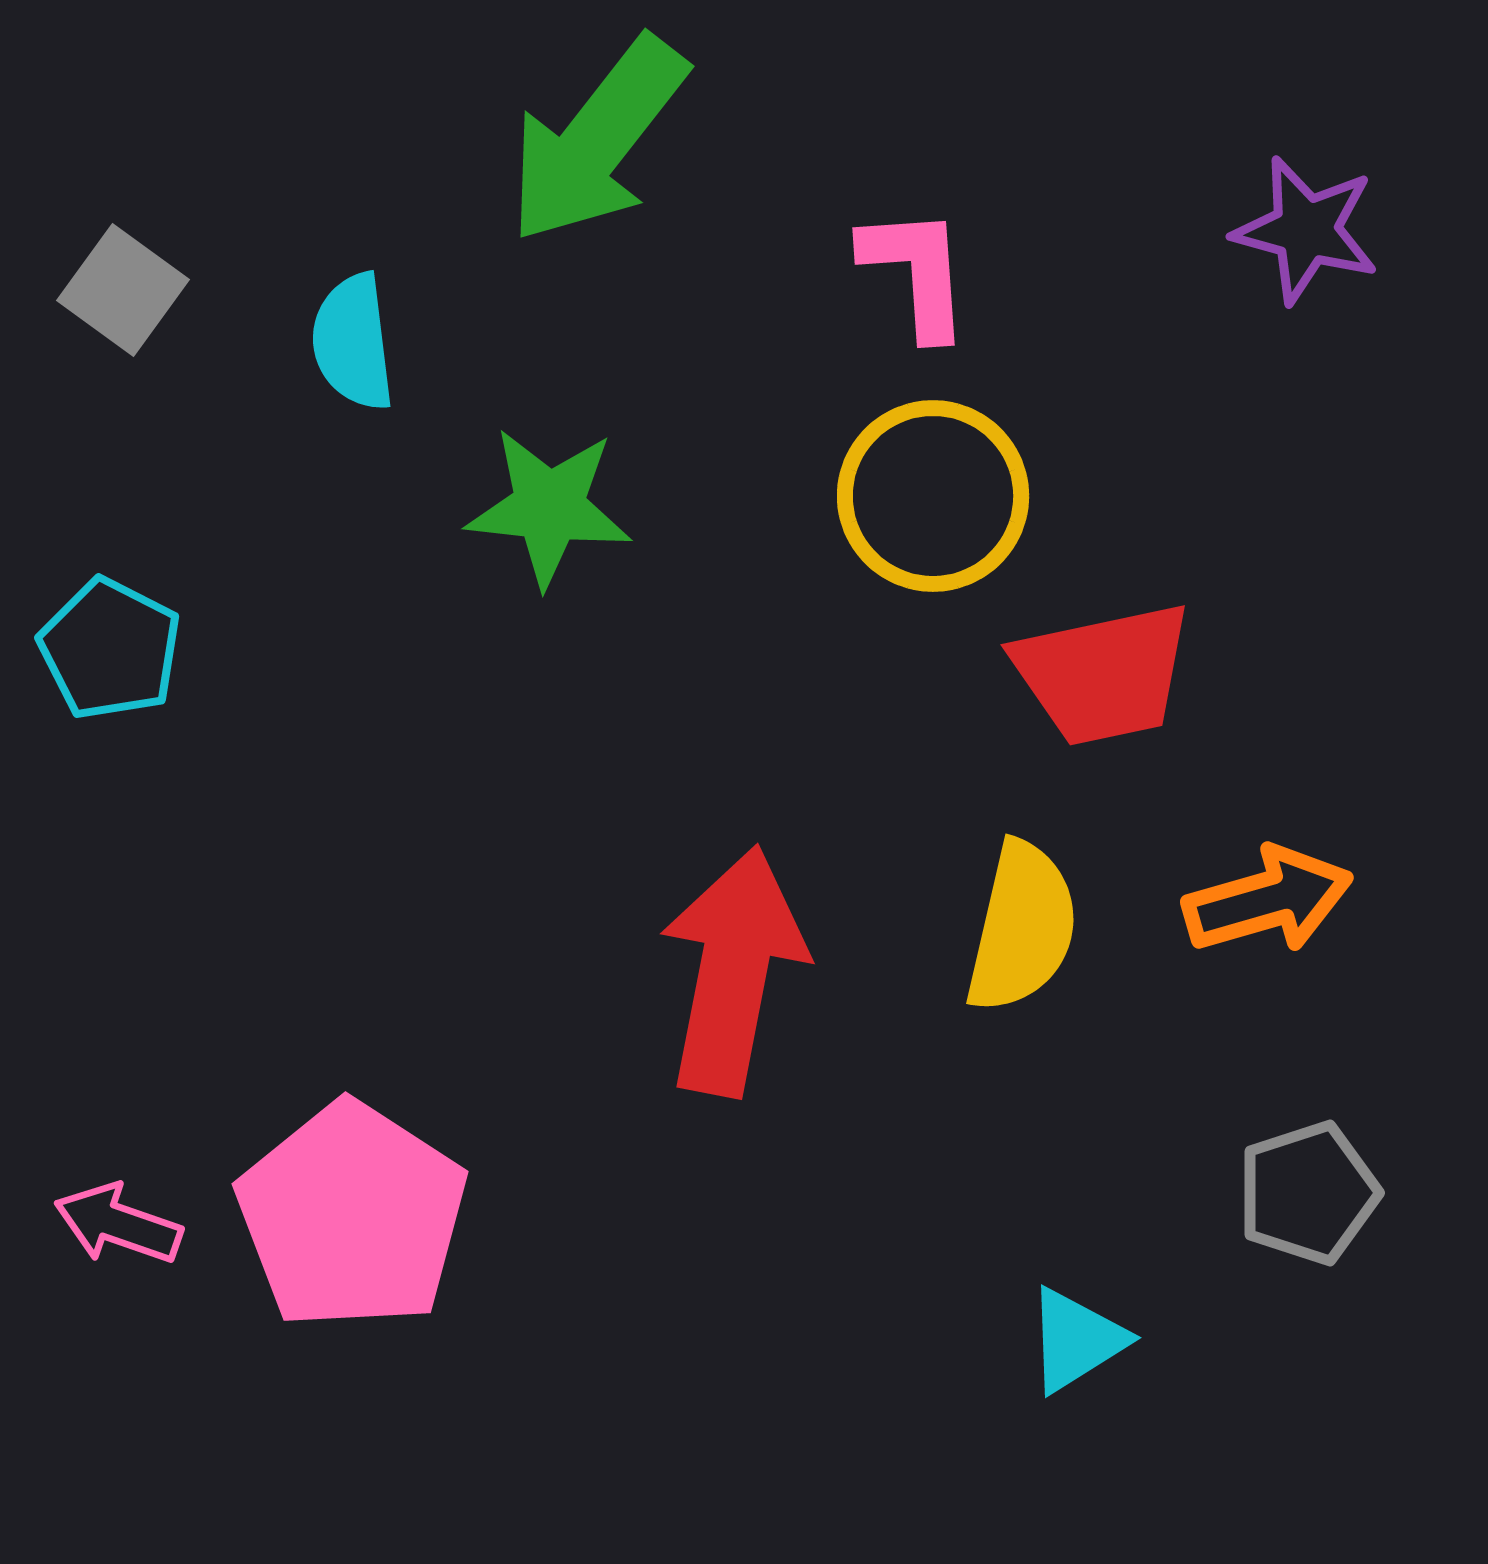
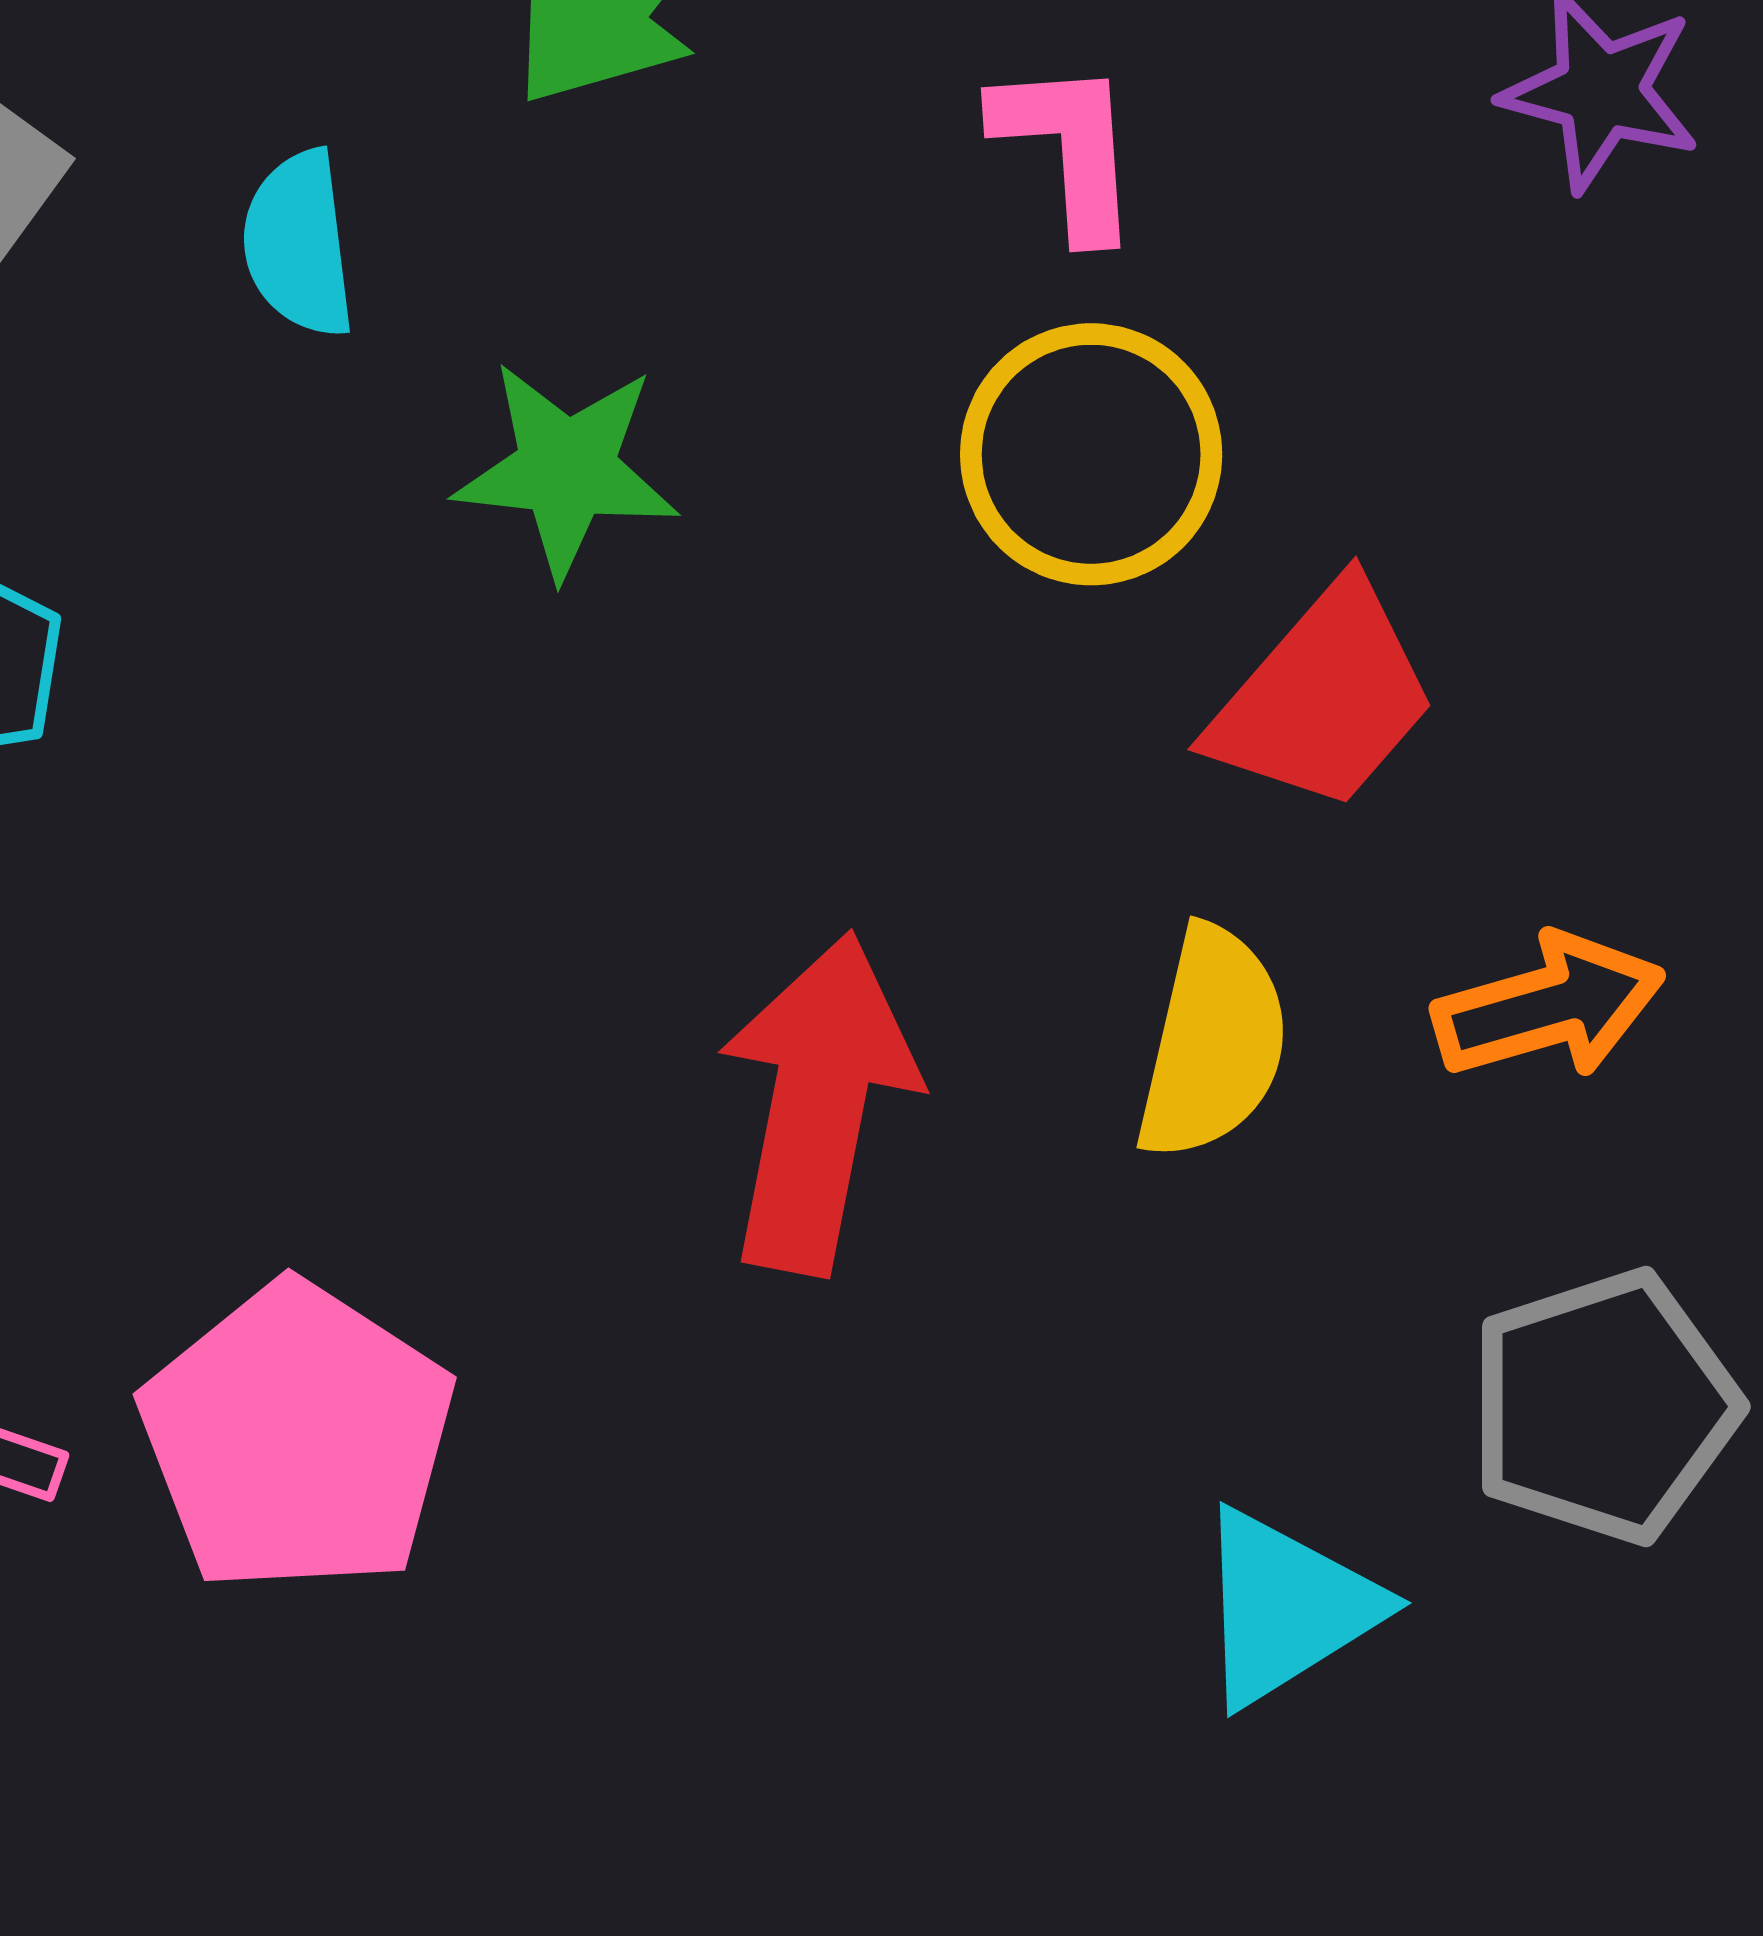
red trapezoid: (1103, 674) -> (1323, 697), turned -37
gray pentagon: (1308, 1193) -> (1603, 1407), size x1.4
cyan triangle: (1076, 1340) -> (1286, 1607), size x1.4

